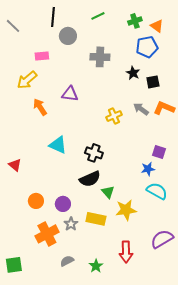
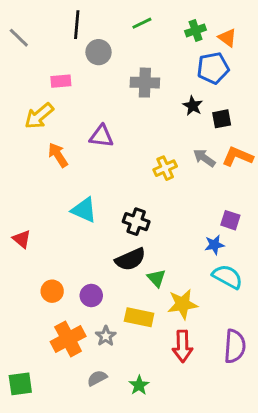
gray star: (71, 224) -> (106, 336), moved
purple semicircle: (162, 239) -> (235, 346), turned 125
red arrow: (126, 252) -> (183, 346), moved

